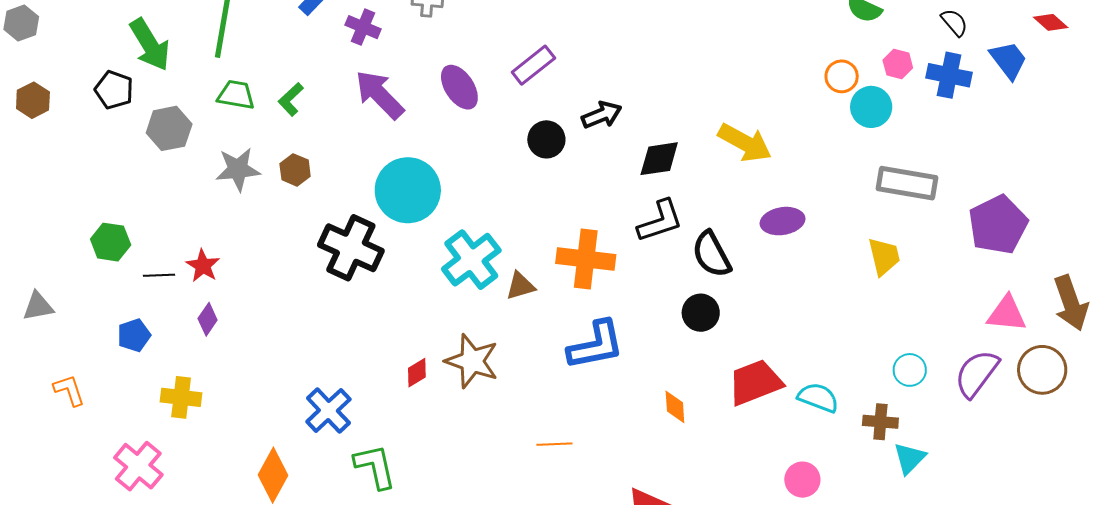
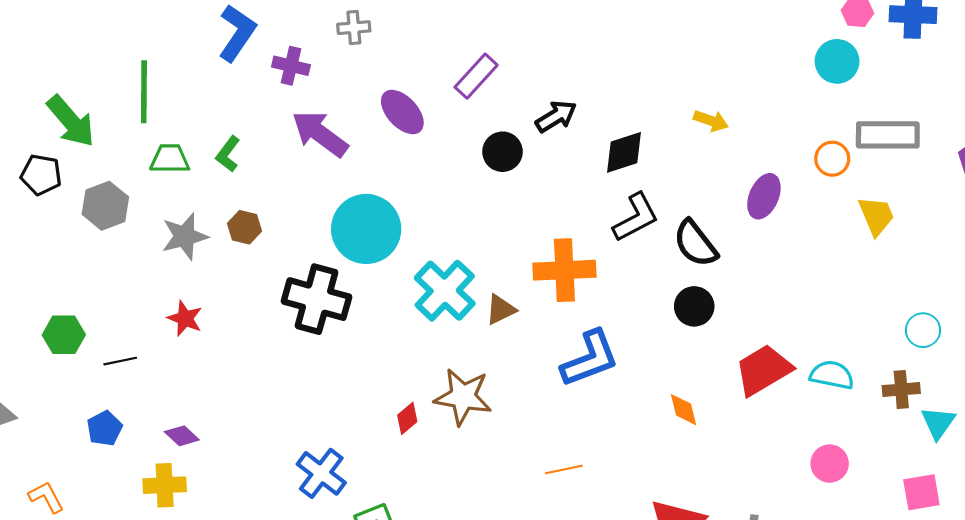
orange circle: (842, 76) -> (832, 159), moved
yellow arrow: (745, 143) -> (711, 121), size x0.6
purple ellipse: (783, 221) -> (764, 196), turned -48
red star: (203, 266) -> (185, 318), moved
purple diamond: (208, 319) -> (182, 436), moved, turned -72

